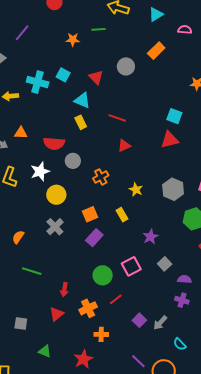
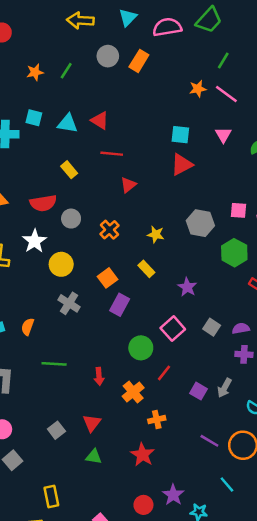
green line: (99, 29) -> (66, 71), moved, turned -40
pink semicircle: (185, 30) -> (167, 27), size x1.6
gray circle: (126, 66) -> (108, 56), moved
red triangle: (96, 77) -> (100, 120), moved
cyan triangle: (82, 100) -> (68, 123), moved
gray square: (165, 264) -> (212, 327), moved
red triangle: (57, 314) -> (92, 423), moved
gray square: (21, 323) -> (56, 430), turned -32

